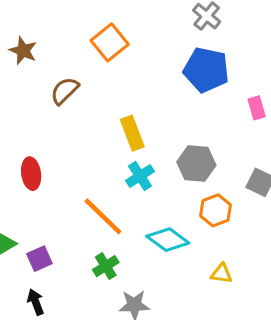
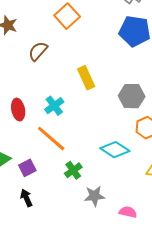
cyan cross: (140, 176) -> (54, 106), moved
orange line: (103, 216) -> (51, 139), moved

